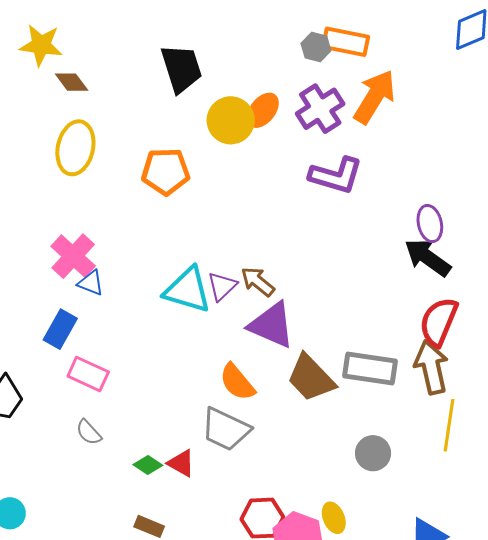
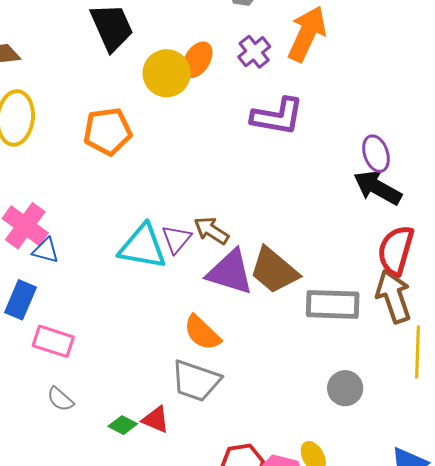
purple cross: (320, 109) -> (254, 52), size x0.7
brown trapezoid: (311, 378) -> (274, 270), moved

